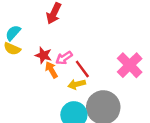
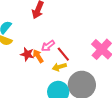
red star: (43, 55) -> (27, 54), moved

